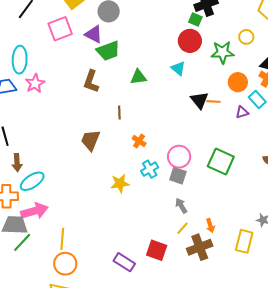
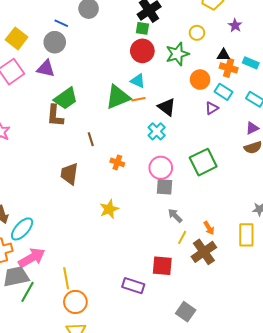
green trapezoid: (108, 51) -> (66, 98), moved
green triangle: (138, 77) -> (118, 97), moved, size x1.5
orange line: (213, 101) -> (138, 99), moved
green square: (221, 161) -> (203, 162), turned -36
cyan cross: (150, 169) -> (157, 131), moved

